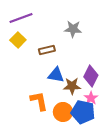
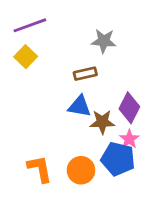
brown rectangle: (47, 50) -> (85, 74), moved
orange L-shape: (39, 101) -> (40, 169), moved
orange circle: (63, 112) -> (81, 170), moved

